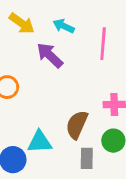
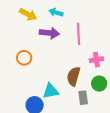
pink line: (103, 44) -> (79, 34), moved
purple arrow: (50, 55) -> (49, 33), turned 150

